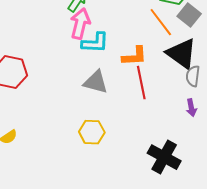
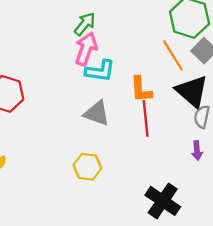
orange L-shape: (134, 56) -> (141, 89), turned 84

